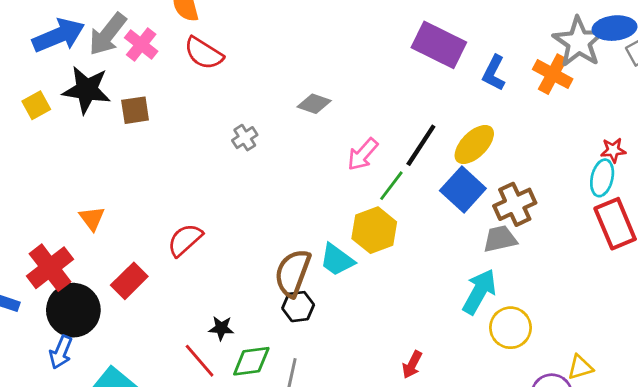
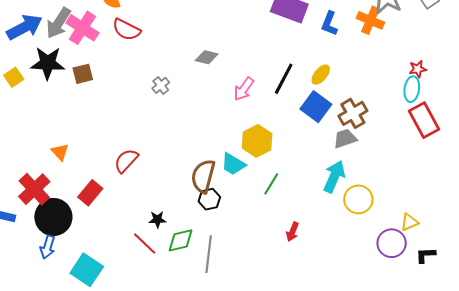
pink cross: (141, 45) -> (82, 28), size x1.4
yellow ellipse: (474, 144) -> (321, 75), size x0.7
green line: (391, 186) -> (271, 184), moved

